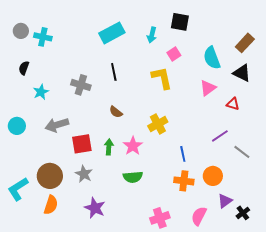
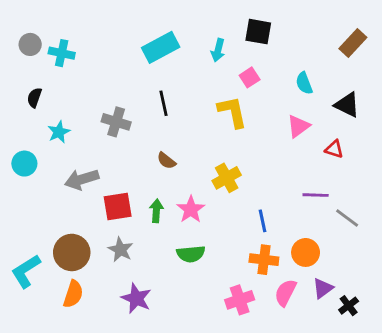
brown rectangle: (245, 43) -> (353, 43), moved
cyan semicircle: (212, 58) -> (304, 83), size x0.7
cyan circle: (17, 126) -> (24, 164), moved
purple line: (220, 136) -> (316, 195), turned 36
pink semicircle: (199, 216) -> (285, 293), moved
pink cross: (160, 218) -> (240, 300), moved

